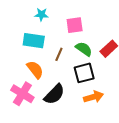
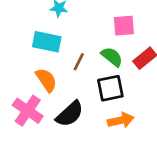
pink square: (75, 25) -> (124, 26), moved

